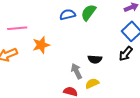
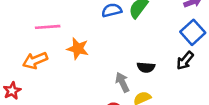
orange star: (41, 45) -> (78, 49), turned 30

